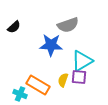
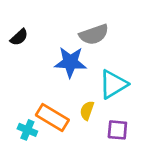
purple square: (79, 77) -> (117, 130), moved

